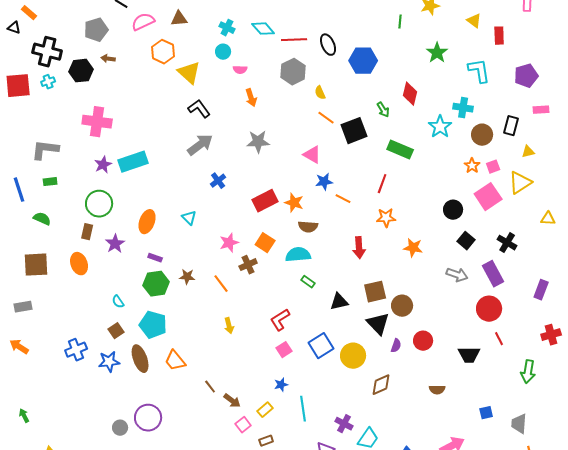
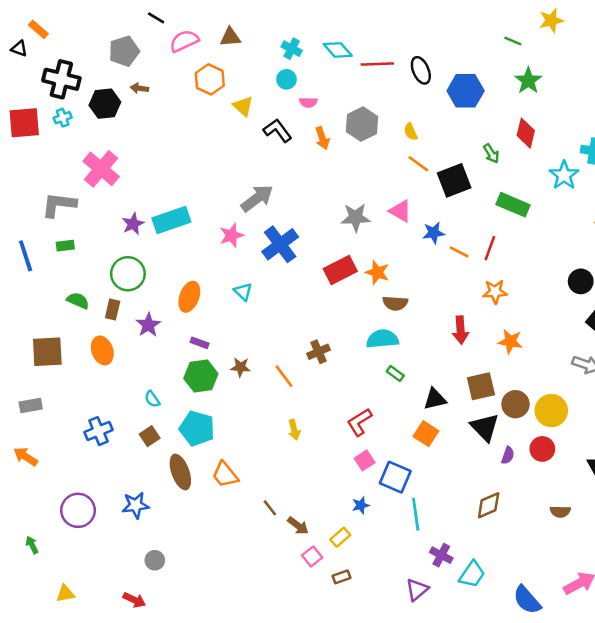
green line: (400, 22) -> (513, 41), turned -72
green star: (437, 53) -> (528, 81), moved
gray hexagon: (293, 72) -> (362, 124), moved
yellow triangle: (189, 73) -> (243, 106), size x0.7
black L-shape: (199, 109) -> (278, 130), moved
pink cross: (97, 122) -> (101, 169), moved, turned 32
gray star: (258, 142) -> (356, 217), moved
blue cross: (218, 181) -> (280, 244), size x1.8
blue star: (324, 182) -> (434, 233), moved
orange line: (343, 199) -> (459, 252), moved
green semicircle: (42, 219) -> (78, 301), moved
pink star: (229, 243) -> (232, 235), moved
orange square: (265, 243) -> (426, 434), moved
orange star: (413, 248) -> (510, 342), moved
blue square: (321, 346) -> (395, 477), moved, turned -35
blue cross: (76, 350) -> (98, 431), moved
yellow circle: (353, 356) -> (551, 411), moved
blue star: (109, 362) -> (136, 505), moved
cyan line: (303, 409) -> (416, 514), moved
purple circle: (148, 418) -> (78, 510), moved

